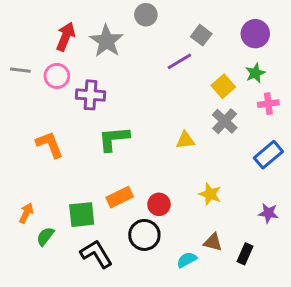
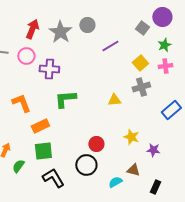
gray circle: (146, 15) -> (87, 25), moved
purple circle: (255, 34) -> (162, 17), moved
gray square: (201, 35) -> (142, 28), moved
green star: (255, 73) -> (164, 45), moved
pink cross: (268, 104) -> (165, 66), moved
gray cross: (225, 121) -> (141, 87), turned 30
orange rectangle: (120, 197) -> (40, 126), moved
purple star: (268, 213) -> (153, 150), moved
black rectangle: (245, 254) -> (155, 187), moved

